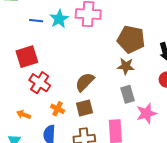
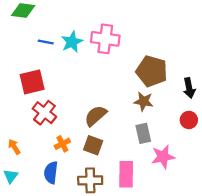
brown square: (85, 108) -> (93, 145), turned 30
orange cross: (58, 109) -> (62, 144), turned 32
orange arrow: (23, 115) -> (14, 147), moved, turned 32

